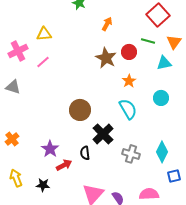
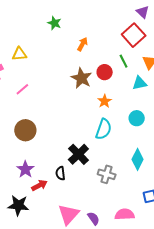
green line: (148, 41) -> (124, 61), turned 48
pink line: (43, 62) -> (22, 89), moved
cyan semicircle: (128, 109) -> (104, 129), turned 50
brown circle: (80, 110) -> (25, 130), moved
cyan diamond: (162, 152) -> (138, 159), moved
black star: (43, 185) -> (18, 205), size x1.5

